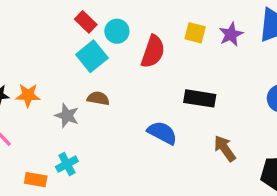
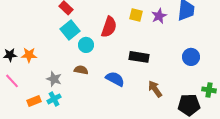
cyan circle: (117, 31) -> (86, 45), moved
brown semicircle: (98, 98) -> (81, 70), moved
gray star: (67, 116) -> (54, 79), moved
orange rectangle: (36, 180) -> (34, 101), moved, turned -32

